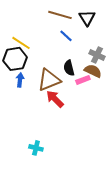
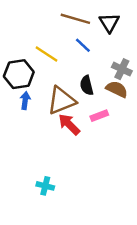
yellow line: (21, 43) -> (46, 54), moved
pink rectangle: (83, 80) -> (99, 116), moved

